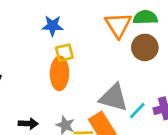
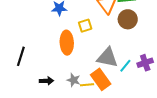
yellow square: (64, 53) -> (85, 26), moved

